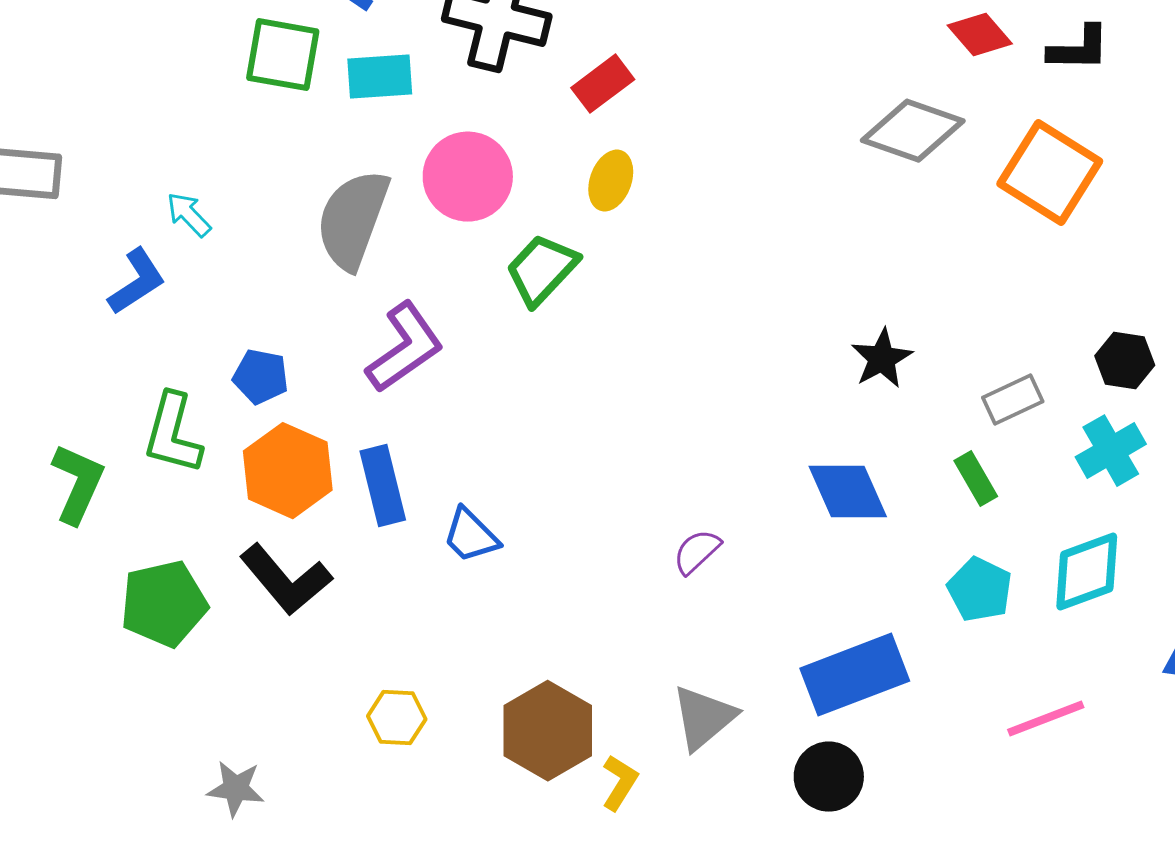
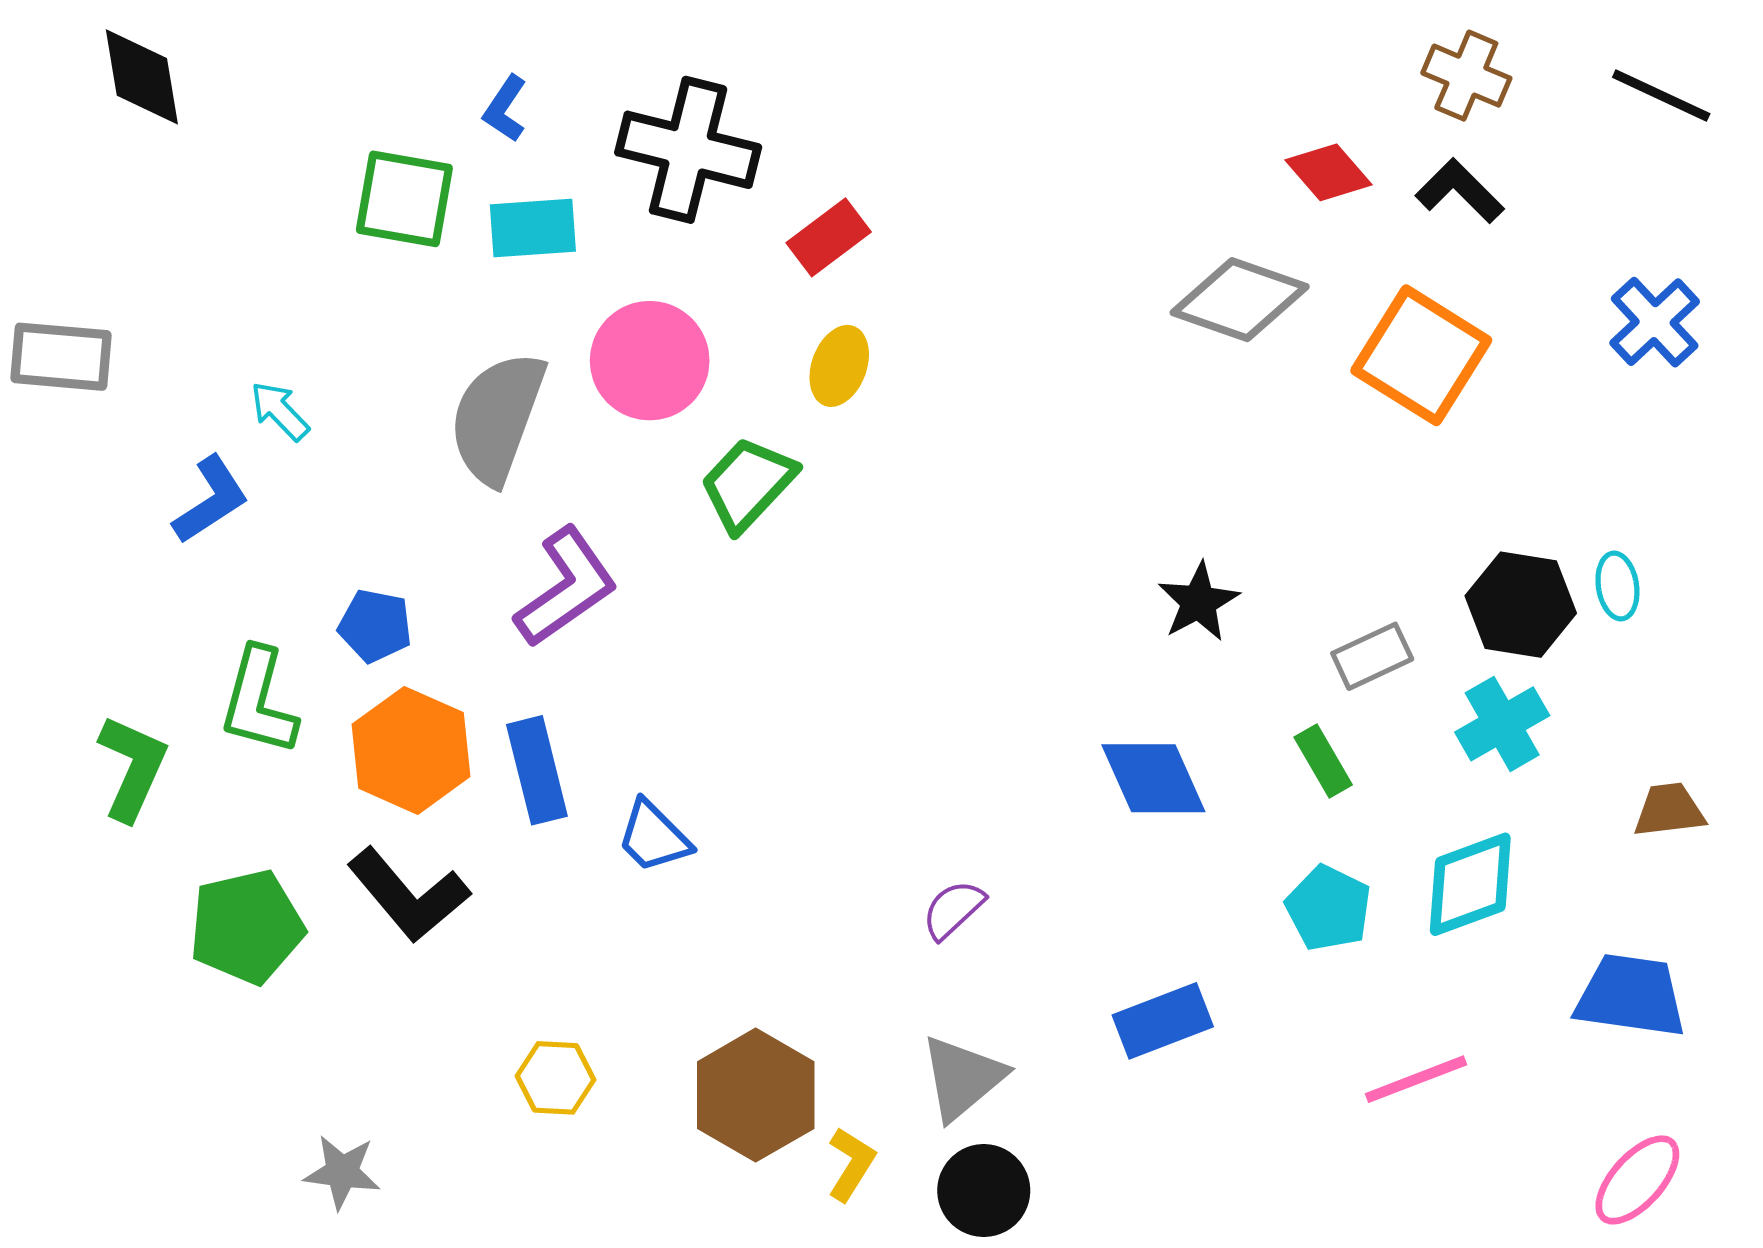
black L-shape: (1079, 49) -> (1460, 191), turned -136
black hexagon: (1125, 361) -> (1521, 605), size x1.4
purple semicircle: (697, 552) -> (953, 909), moved
blue rectangle: (855, 675) -> (1163, 1021), size x0.7
black circle: (829, 777) -> (984, 1191), moved

